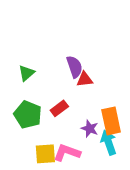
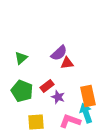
purple semicircle: (74, 67) -> (59, 53), turned 66
purple star: (90, 129) -> (58, 97), moved
pink L-shape: (67, 153) -> (70, 121), moved

